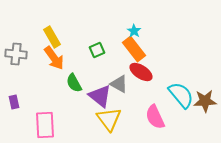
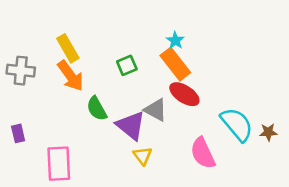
brown star: (205, 101) -> (268, 132), size x0.6
yellow triangle: (109, 119) -> (143, 156), size x0.6

